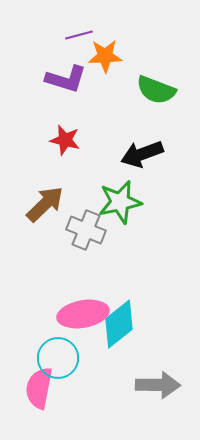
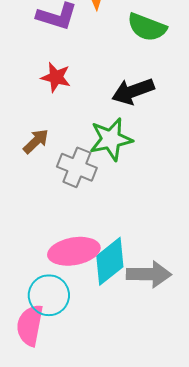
brown arrow: (45, 204) -> (36, 141), size x0.7
gray arrow: (158, 385) -> (149, 274), moved

